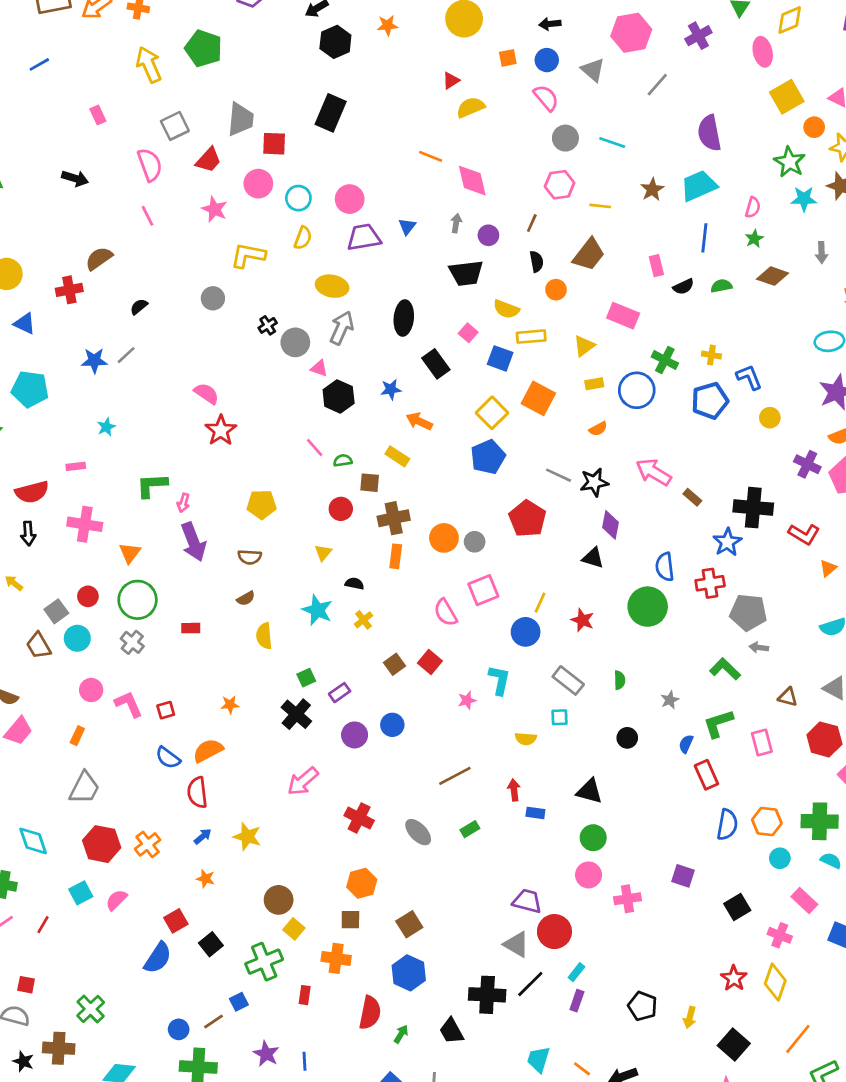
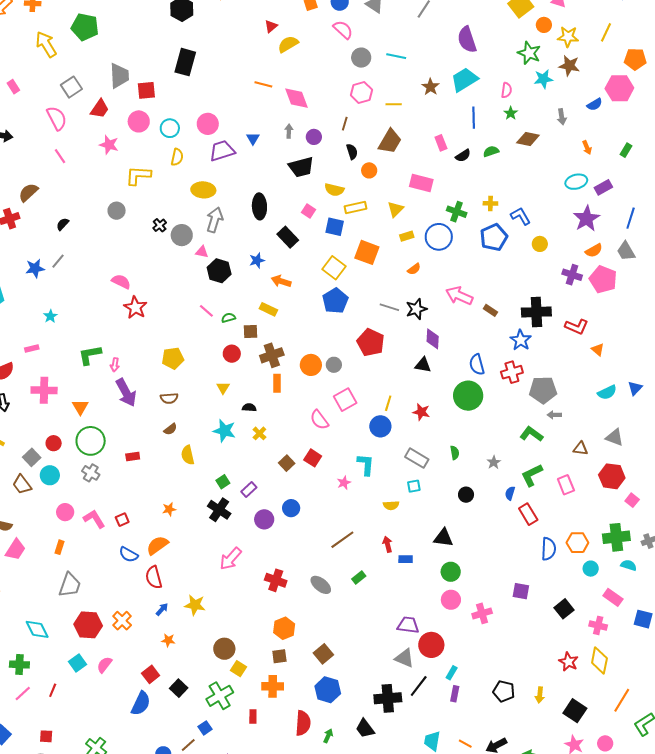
orange triangle: (828, 568) -> (598, 349), turned -32

